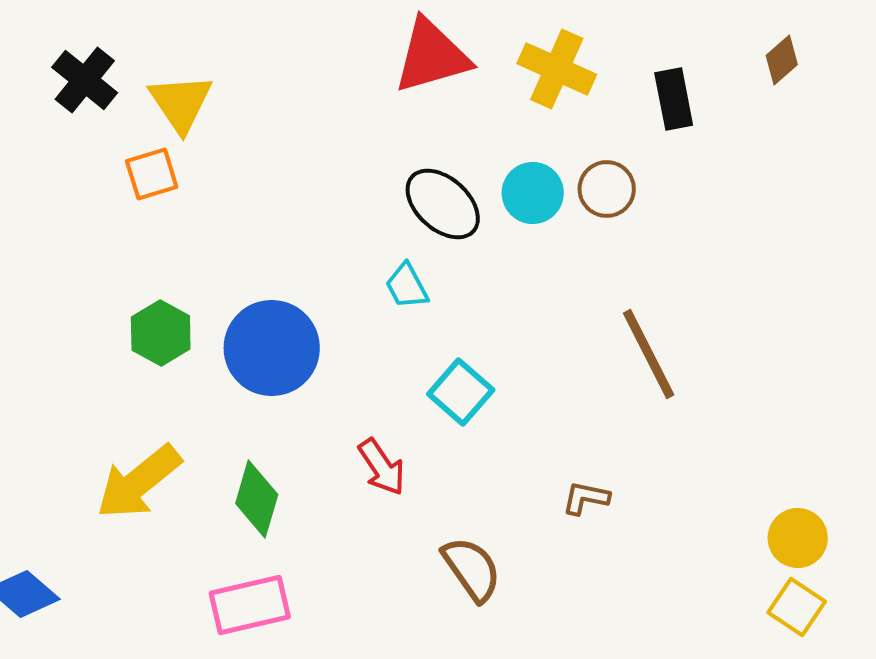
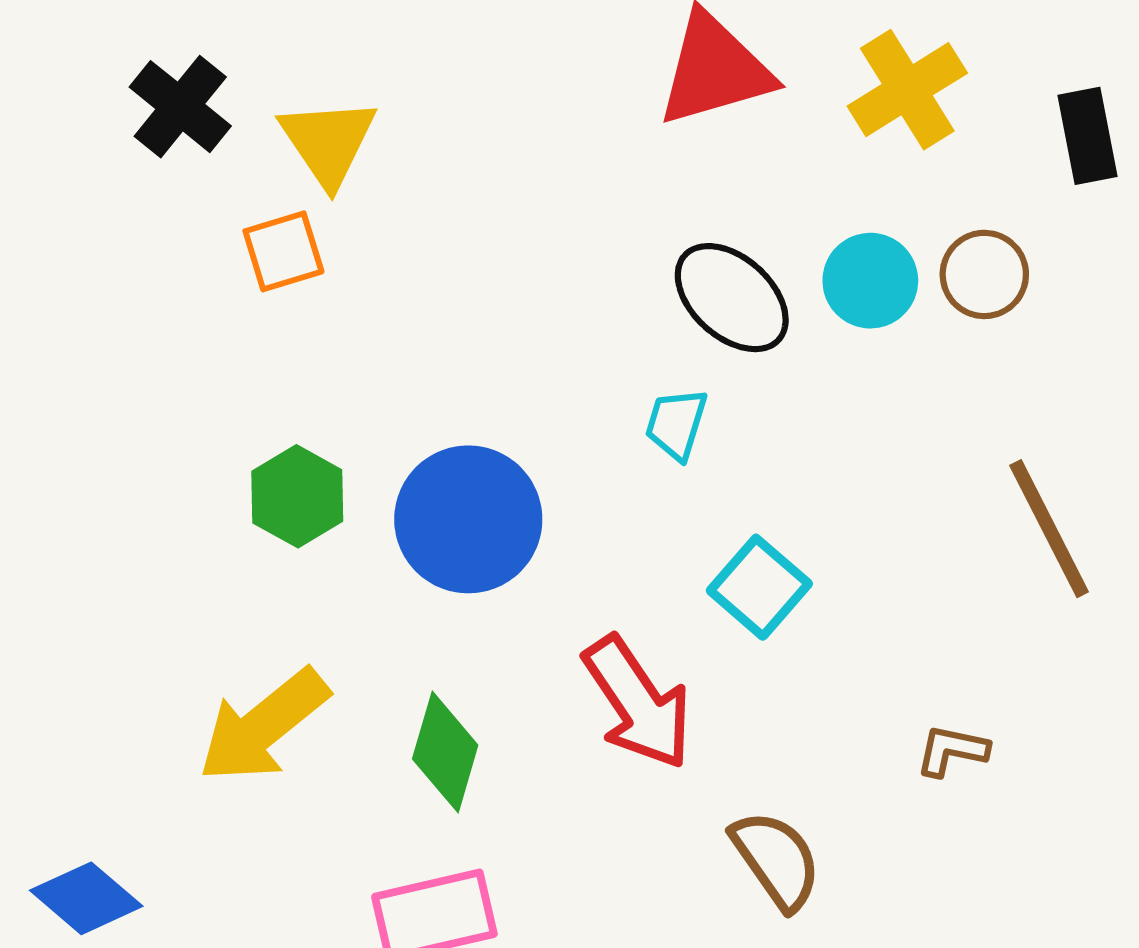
yellow cross: (557, 69) -> (907, 90), turned 34
cyan trapezoid: (407, 286) -> (676, 424), turned 45
red arrow: (382, 467) -> (638, 703), size x1.5

